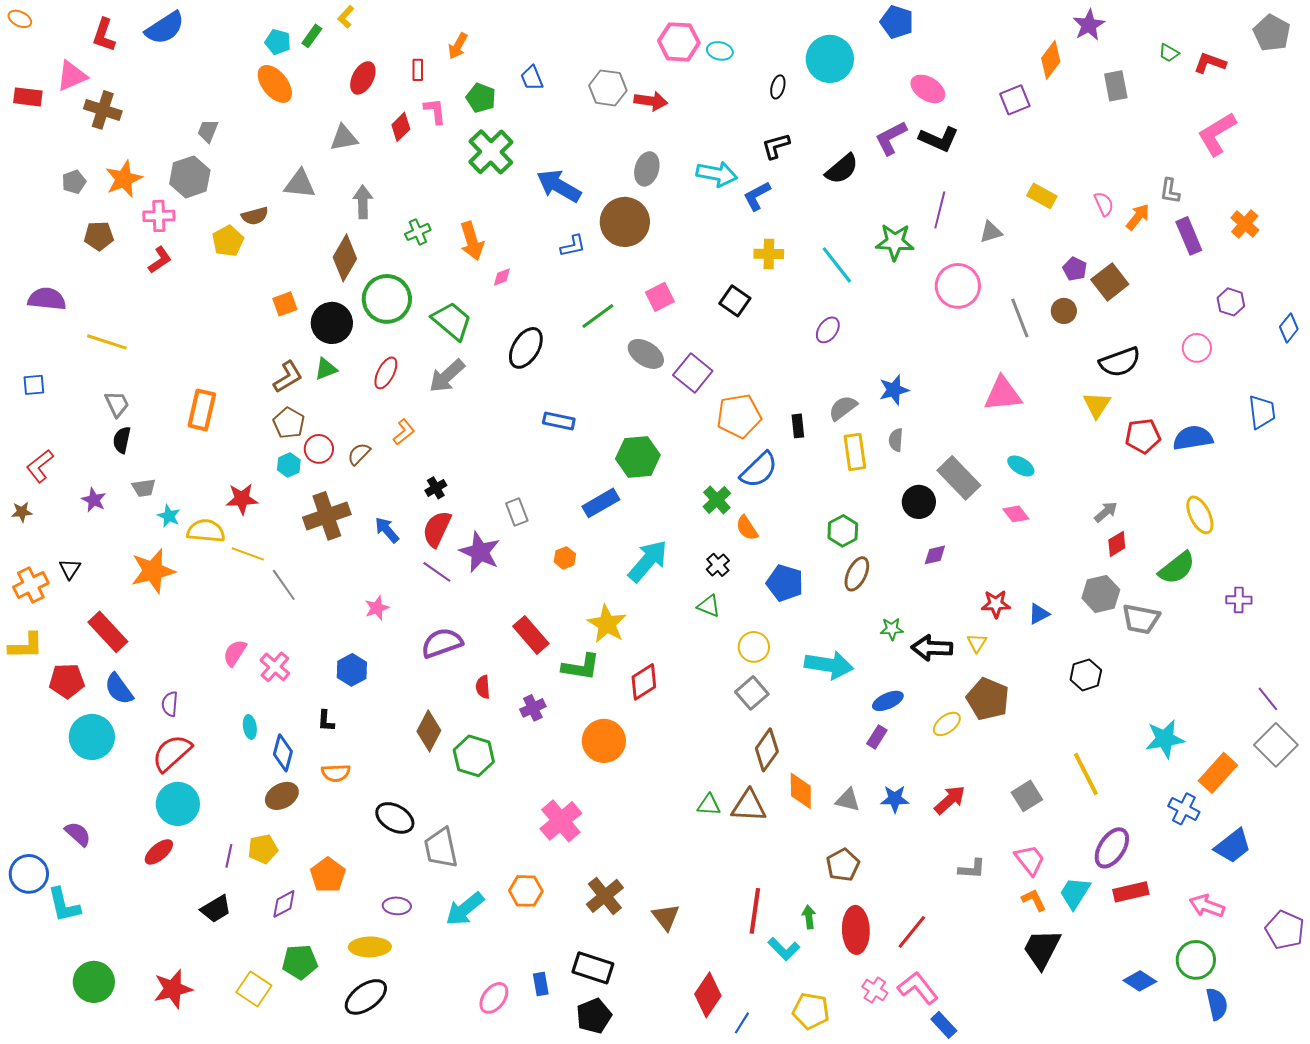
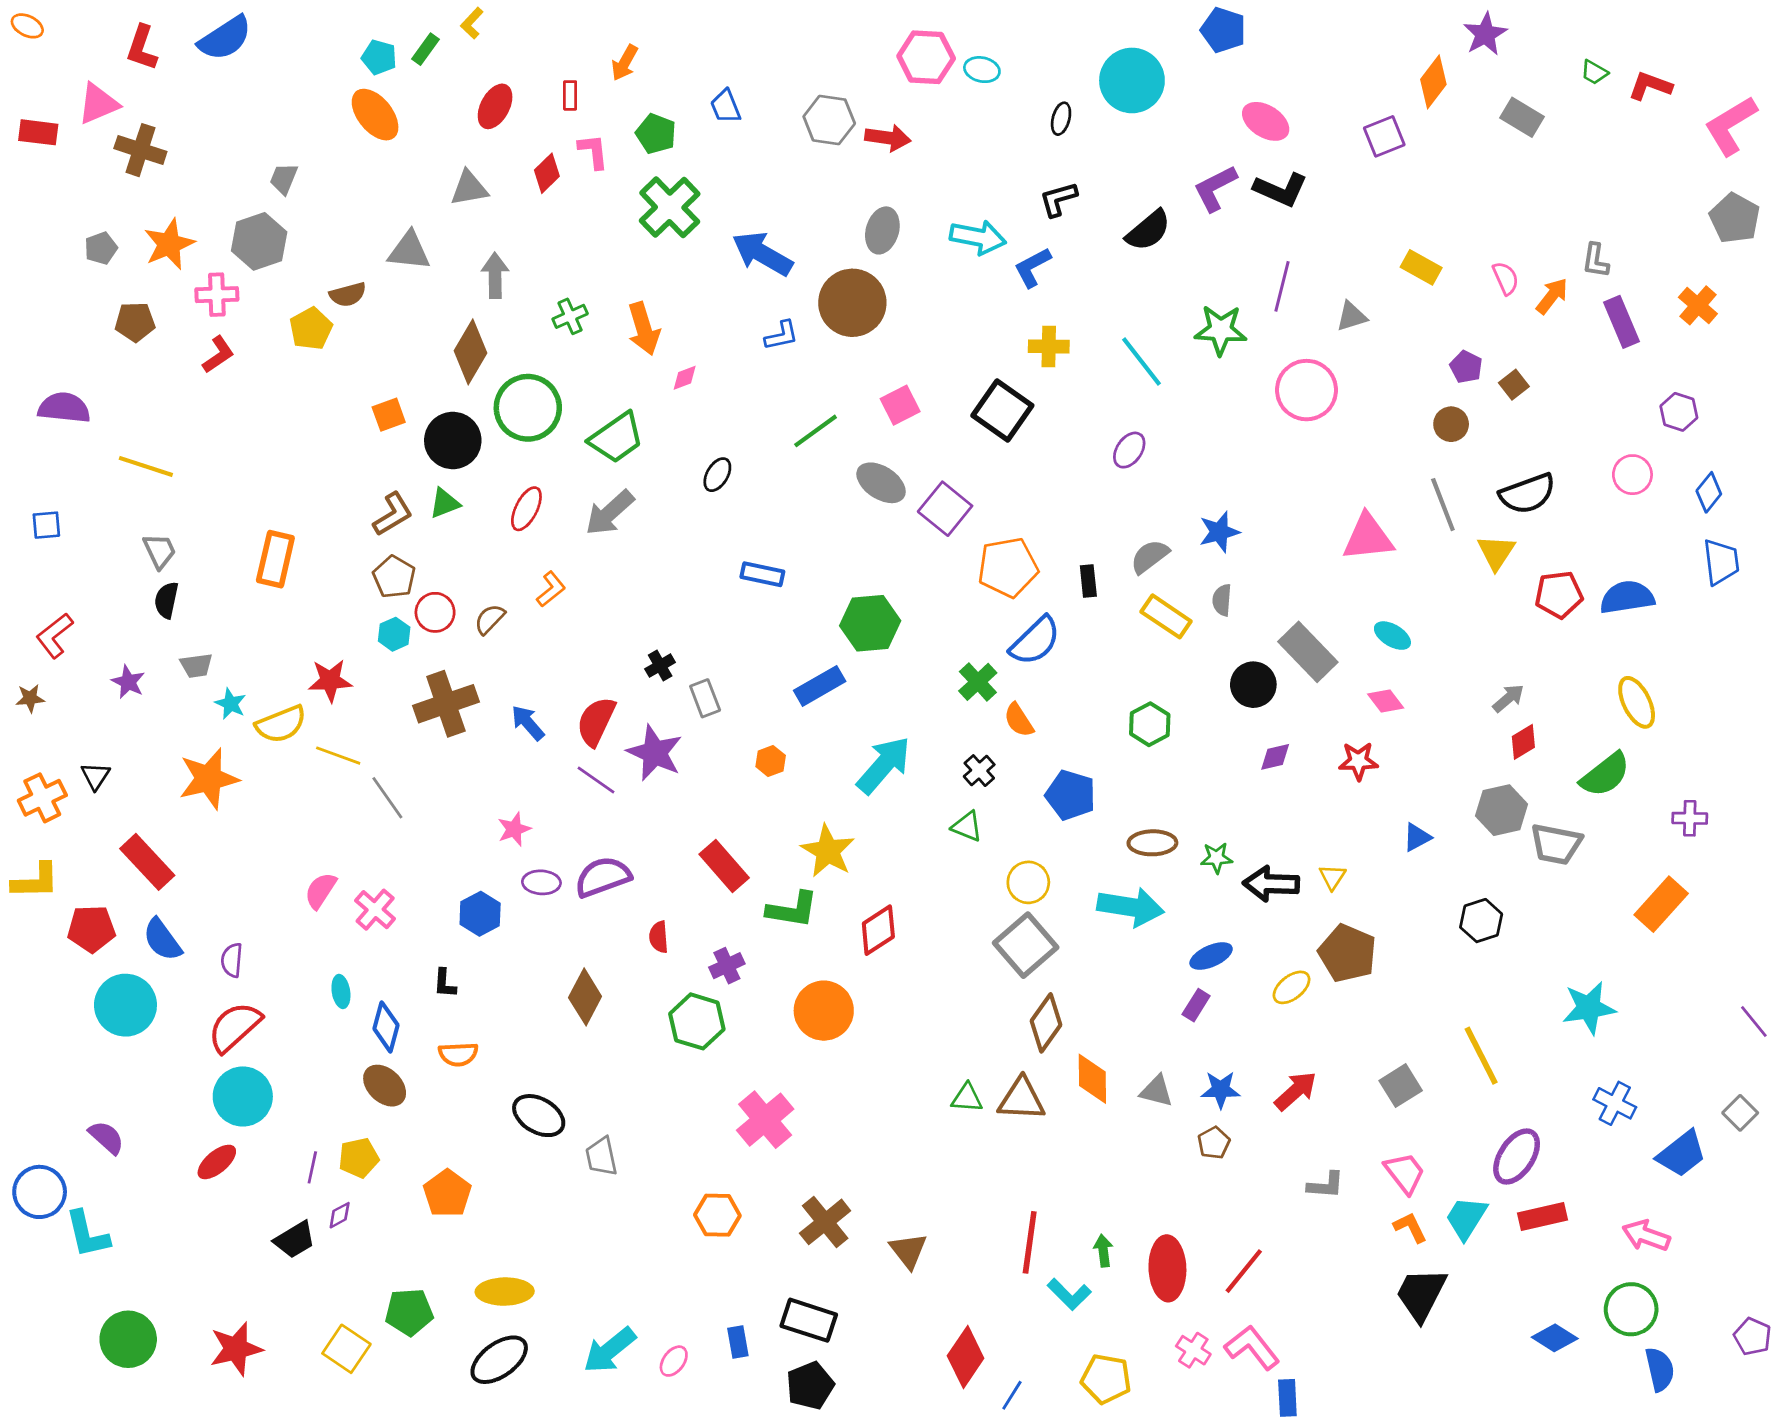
gray pentagon: (1272, 33) -> (1735, 218), moved
gray rectangle: (1116, 86) -> (1522, 117), turned -48
pink L-shape: (1217, 134) -> (1731, 125), moved
brown square: (1110, 282) -> (1514, 385), size x0.6
black square: (735, 301) -> (1002, 411), size x1.4
gray line: (1020, 318) -> (1443, 505), moved
green trapezoid: (452, 321) -> (616, 438), turned 105
blue diamond: (1289, 328) -> (1709, 492), moved
black ellipse: (526, 348) -> (717, 475), size x0.6
yellow rectangle: (855, 452) -> (1166, 616), turned -48
black cross: (436, 488) -> (660, 666), moved
yellow semicircle: (206, 531) -> (281, 724), turned 153
brown ellipse: (857, 574) -> (1152, 843), moved, turned 64
red star: (996, 604) -> (1358, 761), moved
gray square: (752, 693) -> (1026, 945), size x1.4
purple line: (1268, 699) -> (1754, 1021), moved
gray square: (1276, 745) -> (1740, 1113), moved, size x0.6
green hexagon: (474, 756) -> (697, 1021), moved
orange rectangle: (1218, 773) -> (1661, 904), moved
brown ellipse: (282, 796) -> (385, 1086), turned 72
gray trapezoid: (441, 848) -> (601, 1157), size x0.7
brown pentagon: (843, 865) -> (1214, 1143), moved, size x0.7
purple diamond: (284, 904) -> (340, 1215), moved, size x0.7
purple ellipse: (397, 906) -> (541, 882), moved
cyan arrow: (465, 909) -> (610, 1350), moved
purple pentagon: (1285, 930) -> (1752, 1337), moved, size x0.7
pink ellipse: (494, 998) -> (674, 1361), size x0.7
blue rectangle: (944, 1025) -> (1287, 1398), turned 40

